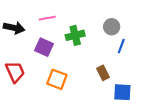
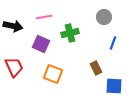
gray circle: (112, 27) -> (104, 17), moved

